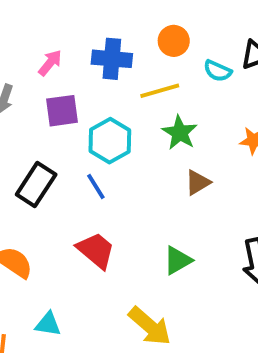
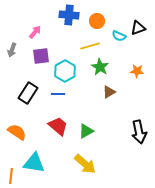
blue cross: (112, 59) -> (69, 15), moved
blue line: (96, 186) -> (58, 94), turned -56
green triangle: (178, 260) -> (86, 131), moved
cyan triangle: (48, 324) -> (34, 163), size x1.6

